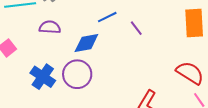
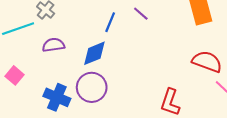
blue line: (107, 17) -> (110, 22), turned -30
purple line: (136, 28) -> (141, 14), moved

